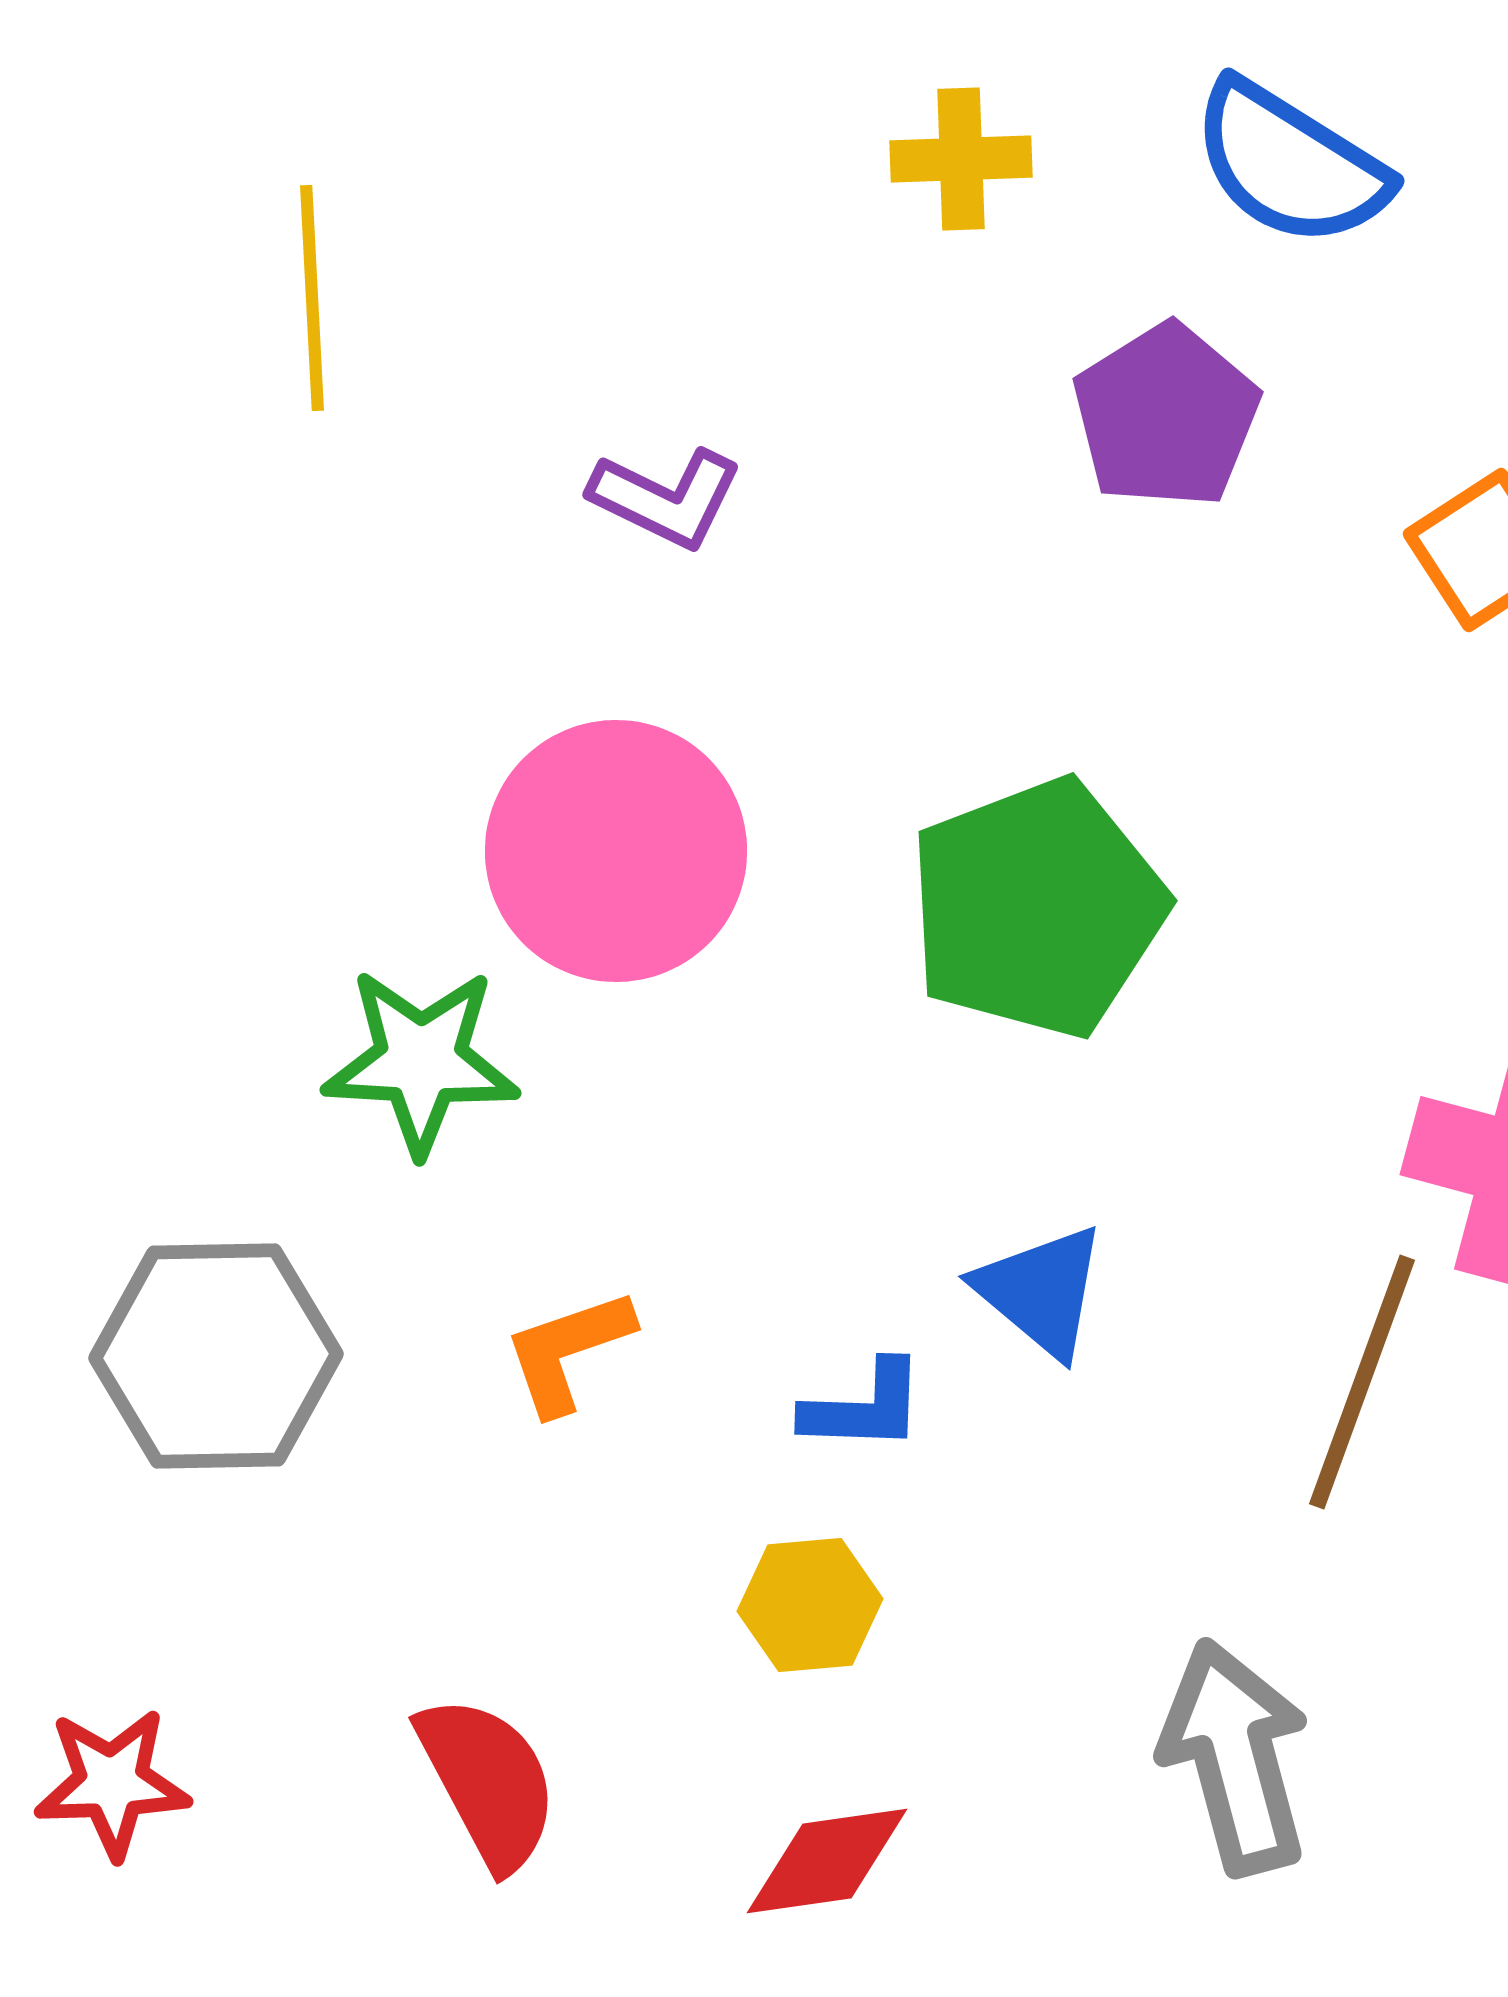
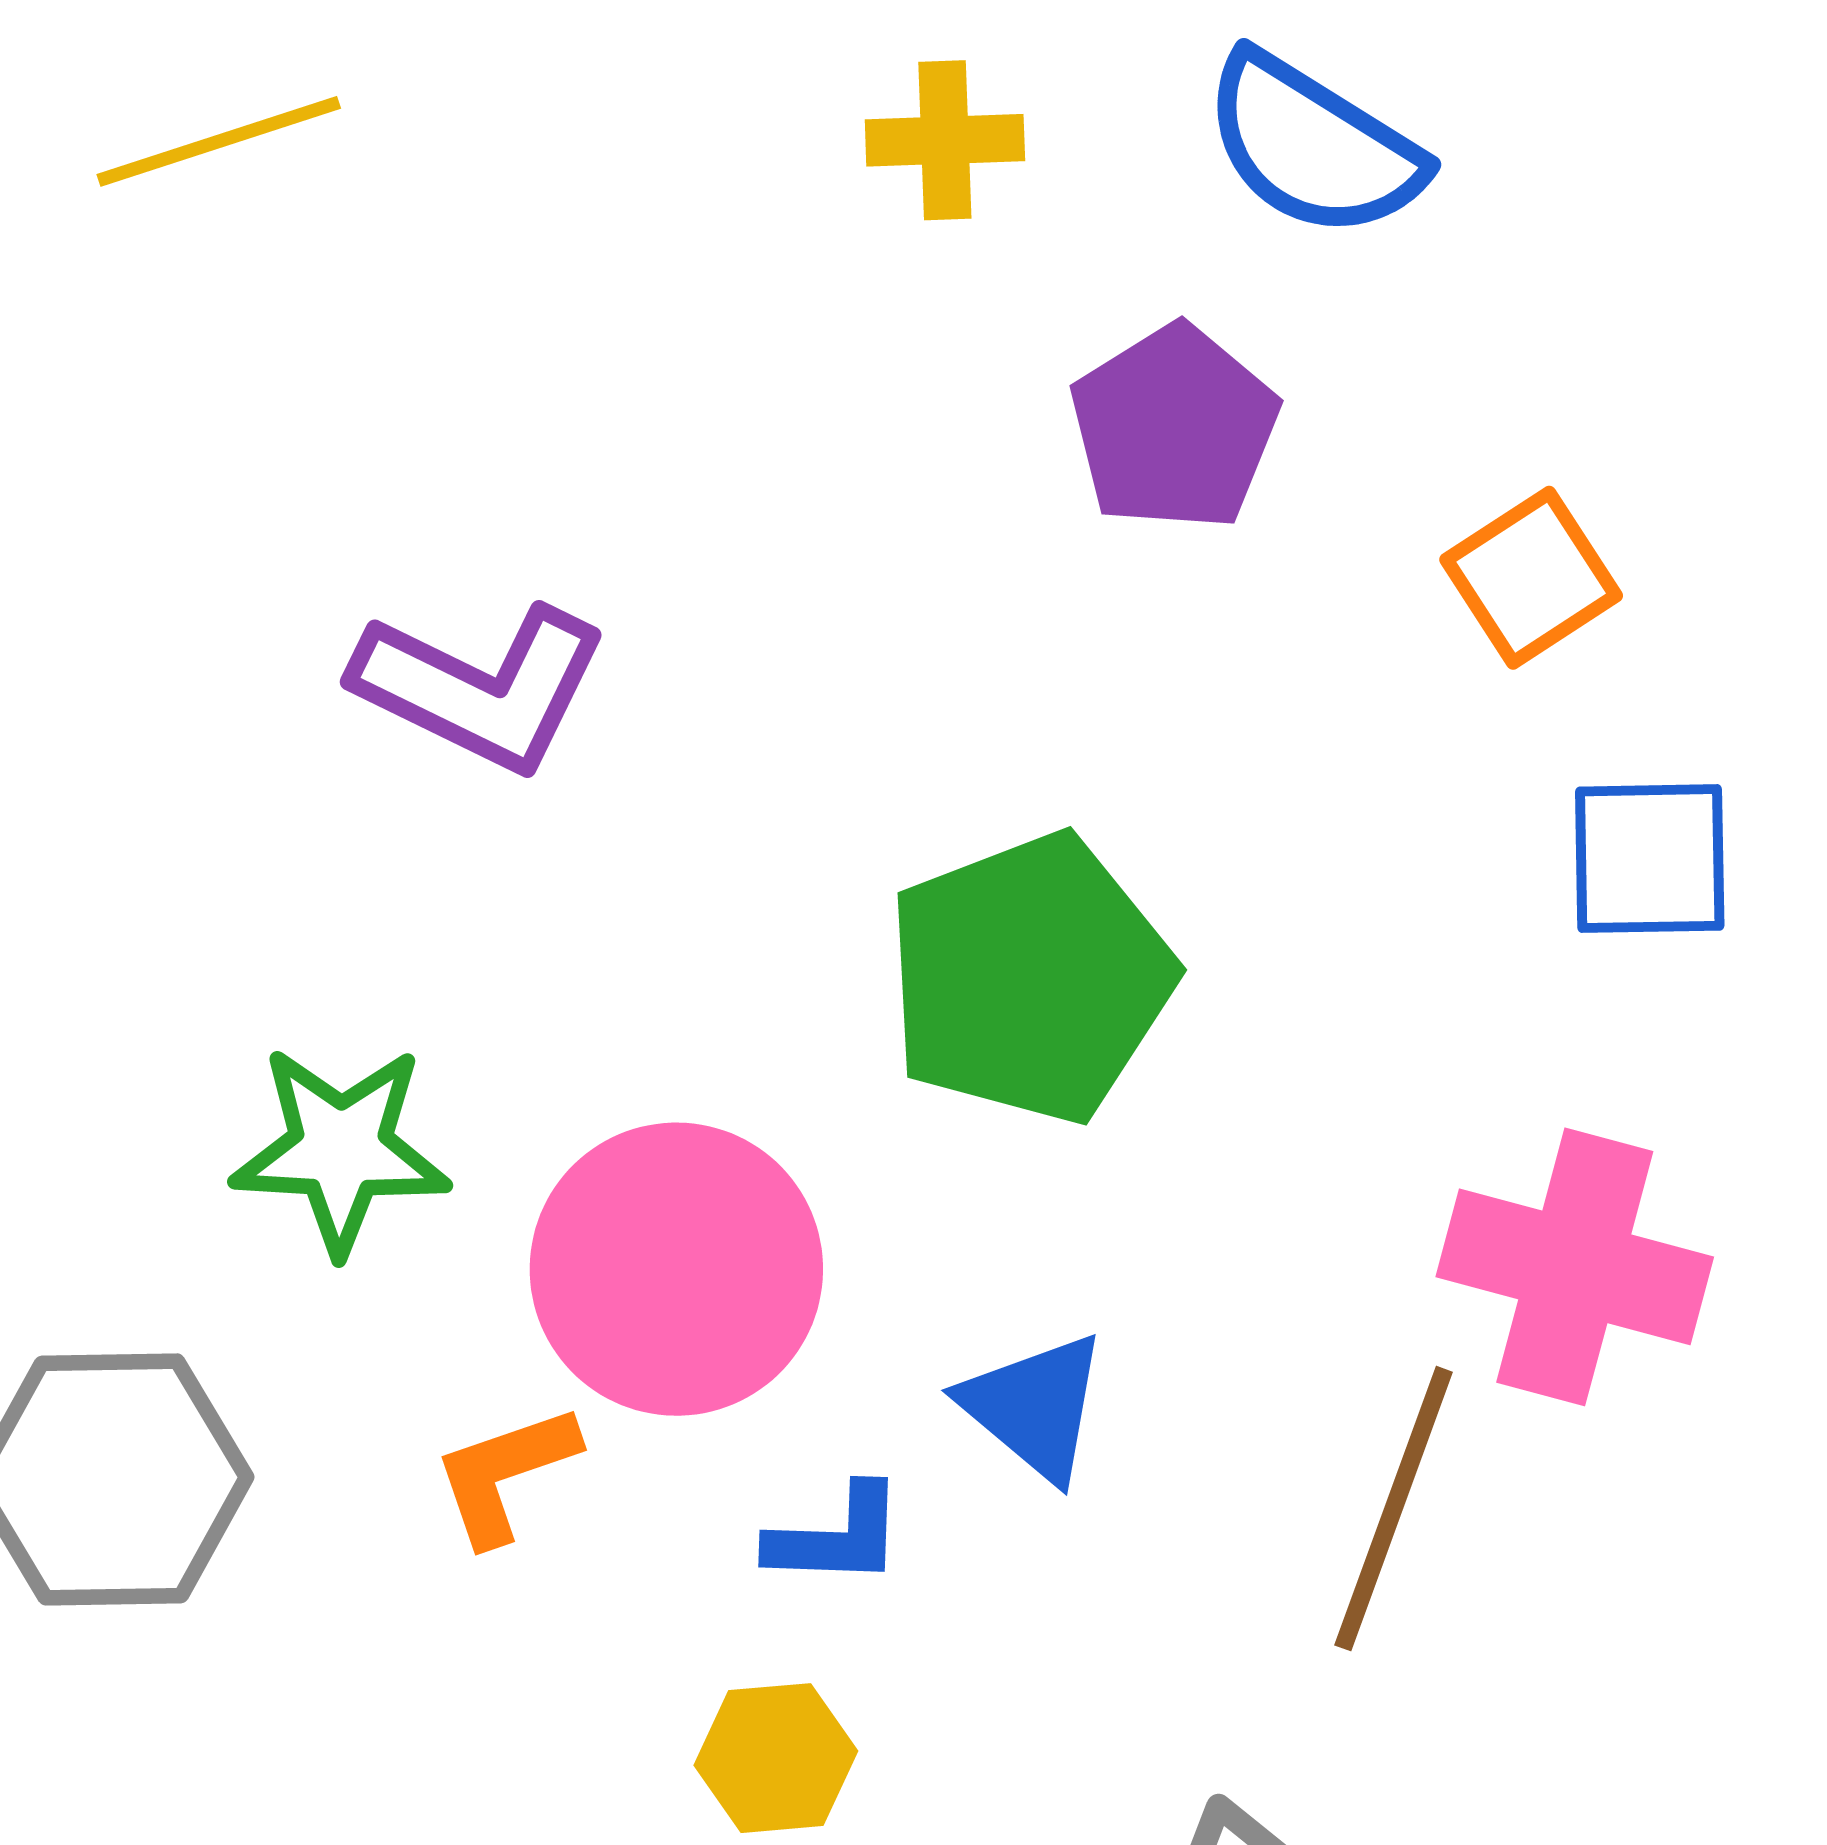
yellow line: (312, 298) -> (219, 141), moved, turned 75
purple L-shape: (666, 498) -> (481, 687), moved, size x1.5
pink circle: (616, 851) -> (676, 1269), moved

